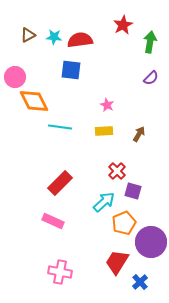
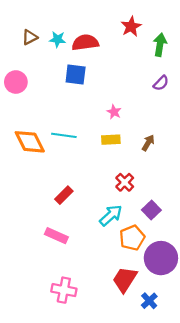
orange diamond: (34, 101) -> (30, 142), moved
red rectangle: (60, 183) -> (64, 195), size x0.7
purple square: (133, 191) -> (151, 210), moved, turned 30

